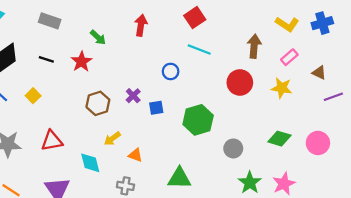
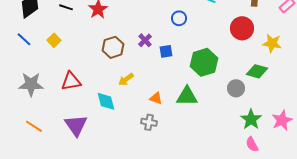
yellow star: (282, 88) -> (272, 43), moved
green diamond: (279, 139) -> (257, 71), moved
orange triangle: (135, 155) -> (156, 98), moved
green triangle: (179, 178) -> (187, 96), moved
gray cross: (125, 186) -> (149, 122), moved

